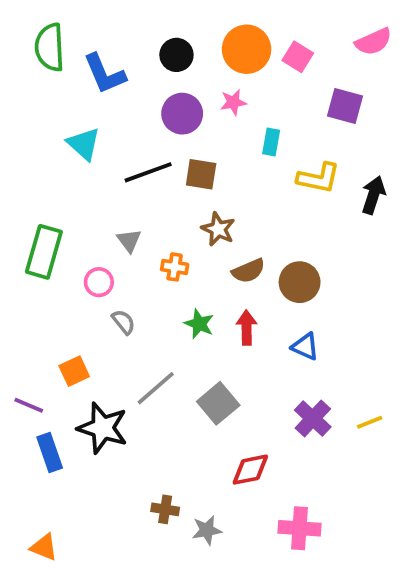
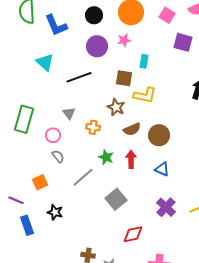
pink square: (298, 57) -> (167, 15), moved
brown square: (201, 174) -> (124, 78), moved
yellow L-shape: (319, 178) -> (145, 95), moved
gray semicircle: (123, 322) -> (58, 156), moved
gray line: (156, 388) -> (83, 177), moved
black star: (103, 428) -> (55, 212), size x0.6

